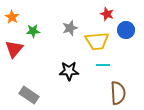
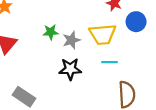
gray star: (70, 28) -> (71, 40), moved
green star: (33, 31) -> (51, 32), moved

